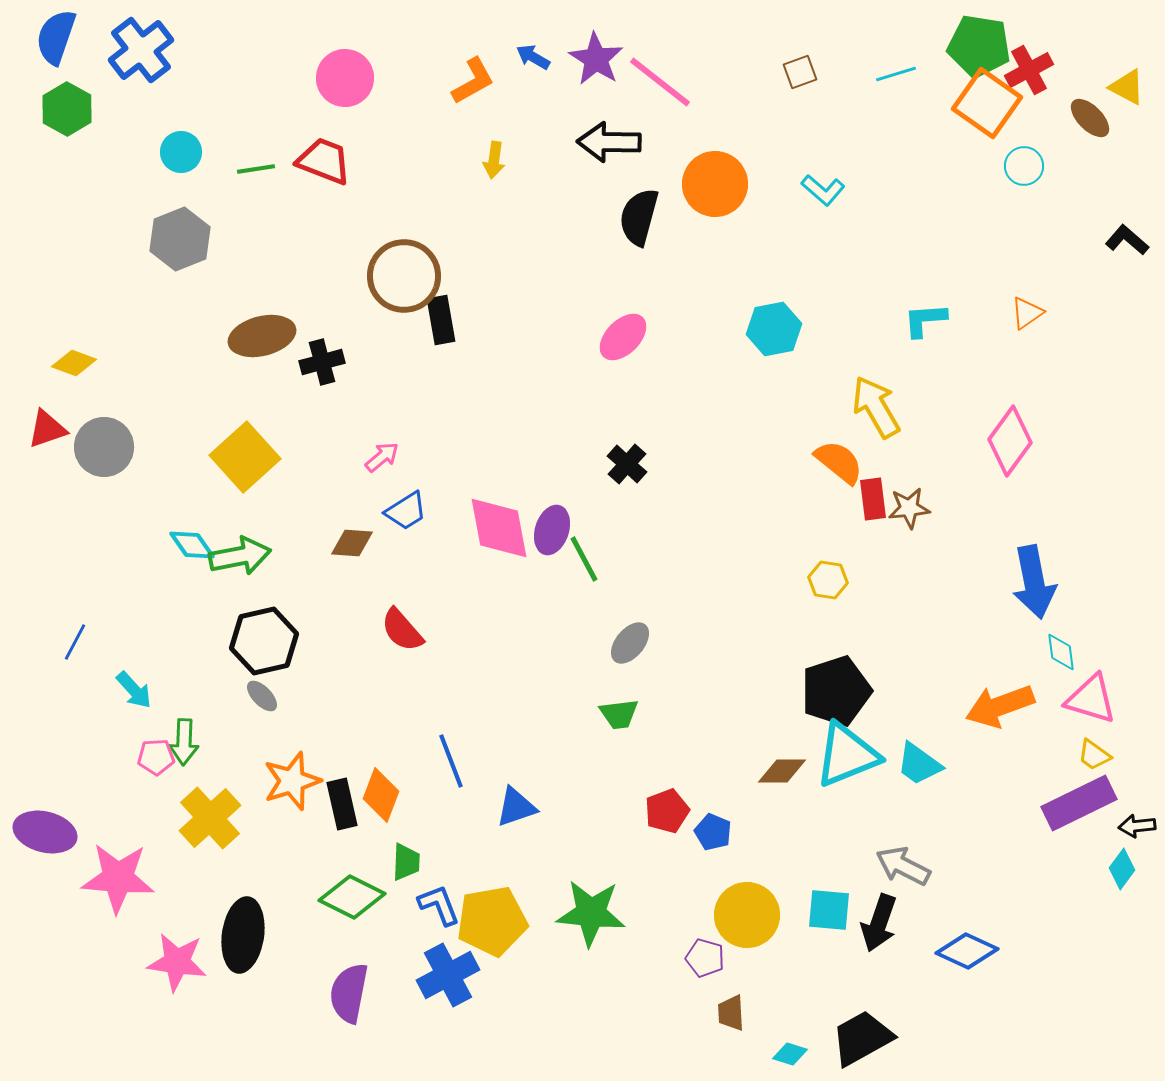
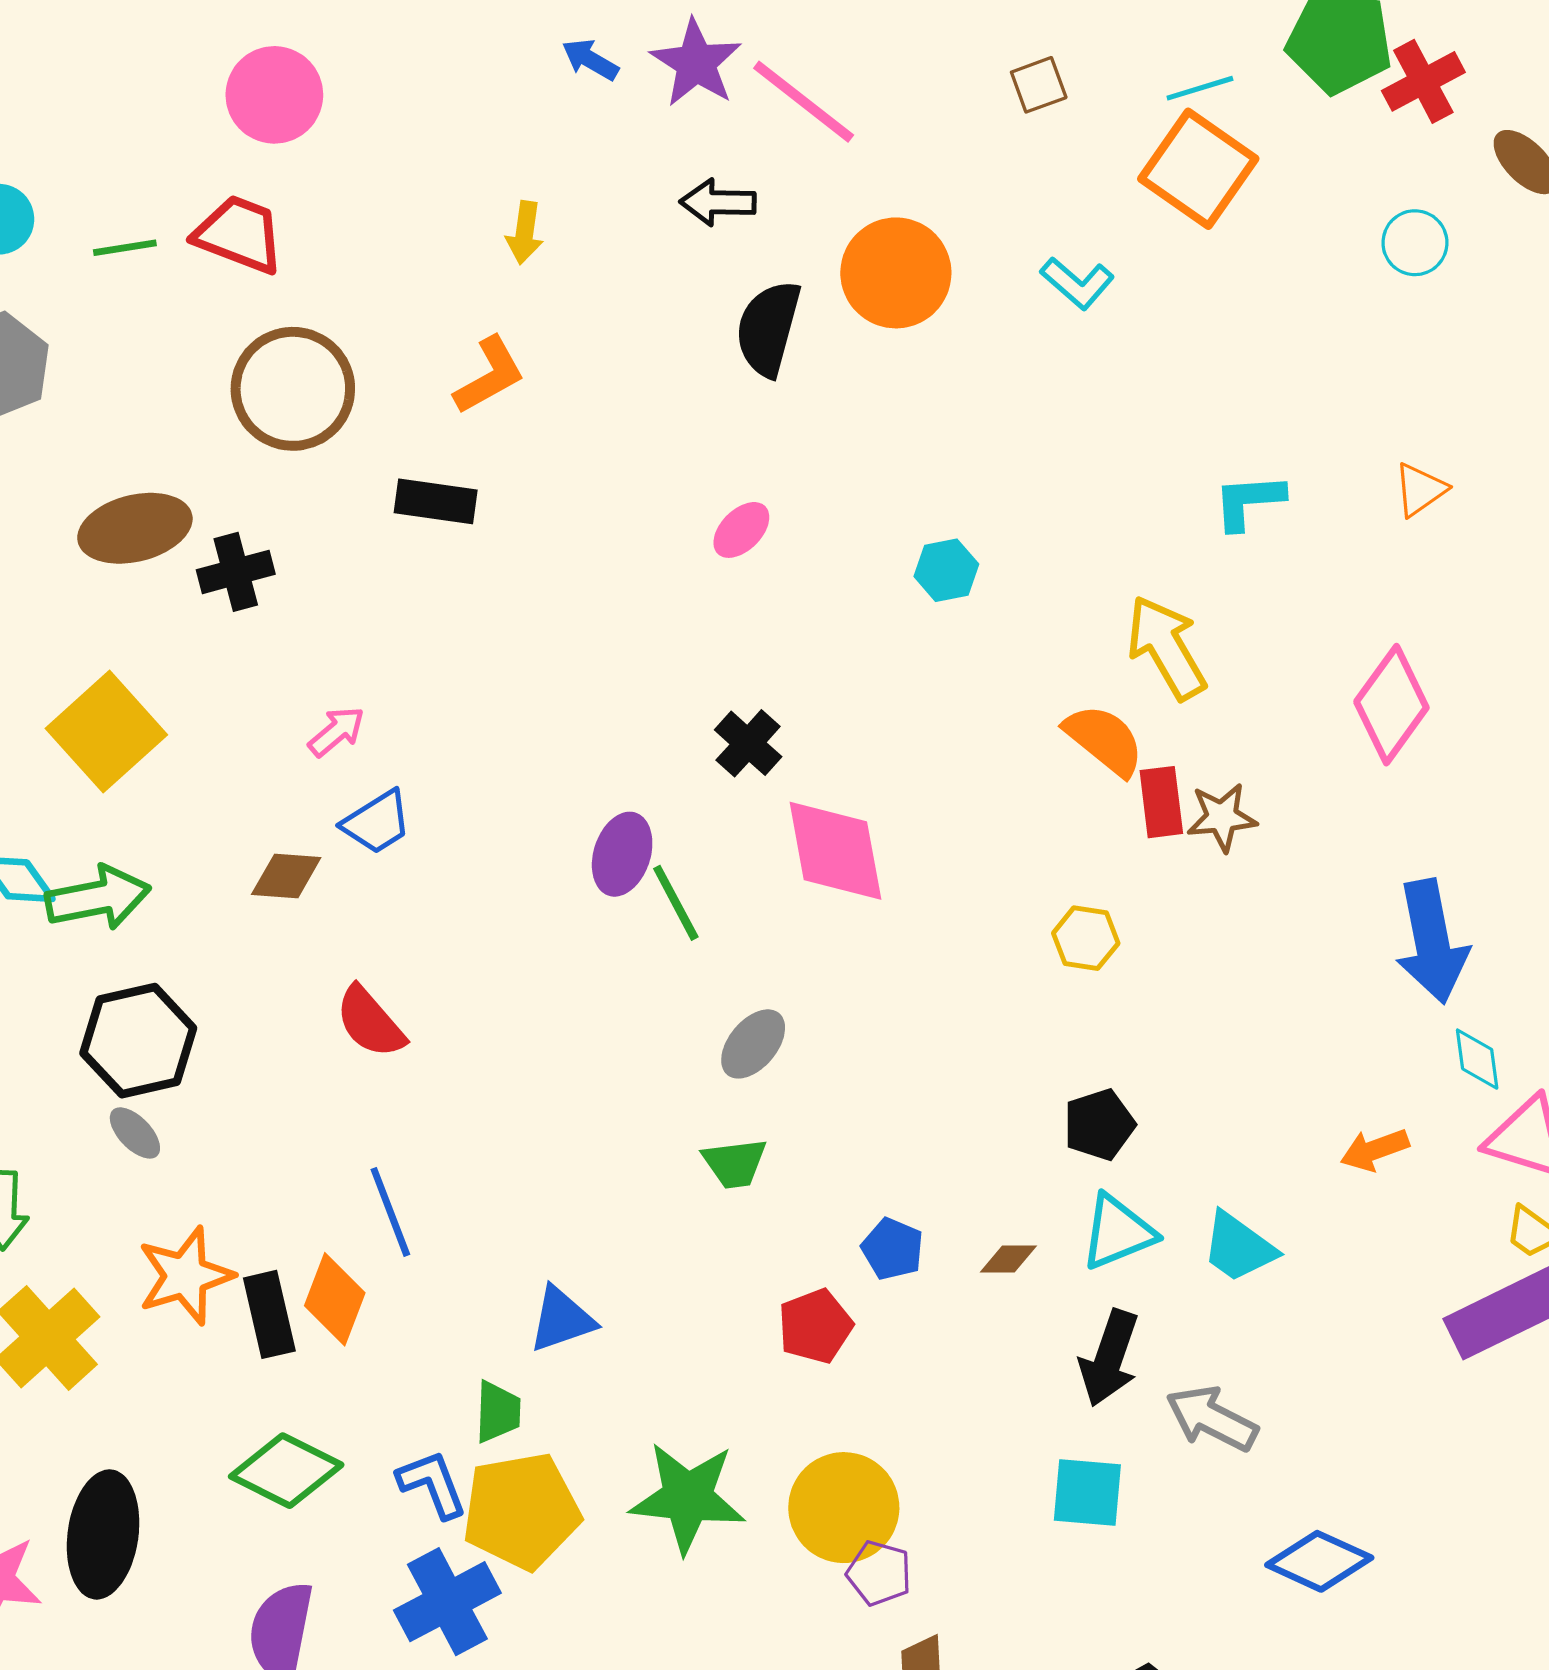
orange L-shape: (473, 81) -> (489, 375), moved
orange square: (987, 103) -> (1198, 169), moved
black arrow: (609, 142) -> (718, 202), size x0.7
brown circle: (404, 276) -> (293, 389), moved
black rectangle: (441, 320) -> (436, 501), turned -72
cyan hexagon: (774, 329) -> (946, 570), moved, size x0.7
pink ellipse: (623, 337) -> (741, 530), size x0.7
pink diamond: (499, 528) -> (835, 851), moved
black pentagon: (836, 691) -> (1099, 1125), size x0.6
orange arrow: (1000, 706) -> (1375, 1150), size x0.6
cyan triangle: (847, 755) -> (1118, 1232), size x0.7
blue line: (451, 761) -> (390, 1212), moved
brown diamond: (782, 771) -> (1008, 1259), size x0.7
blue pentagon: (713, 832) -> (893, 1249), moved
green trapezoid: (406, 862) -> (498, 1412), moved
yellow circle: (747, 915) -> (844, 1508), moved
black arrow: (879, 923) -> (1109, 1358), moved

